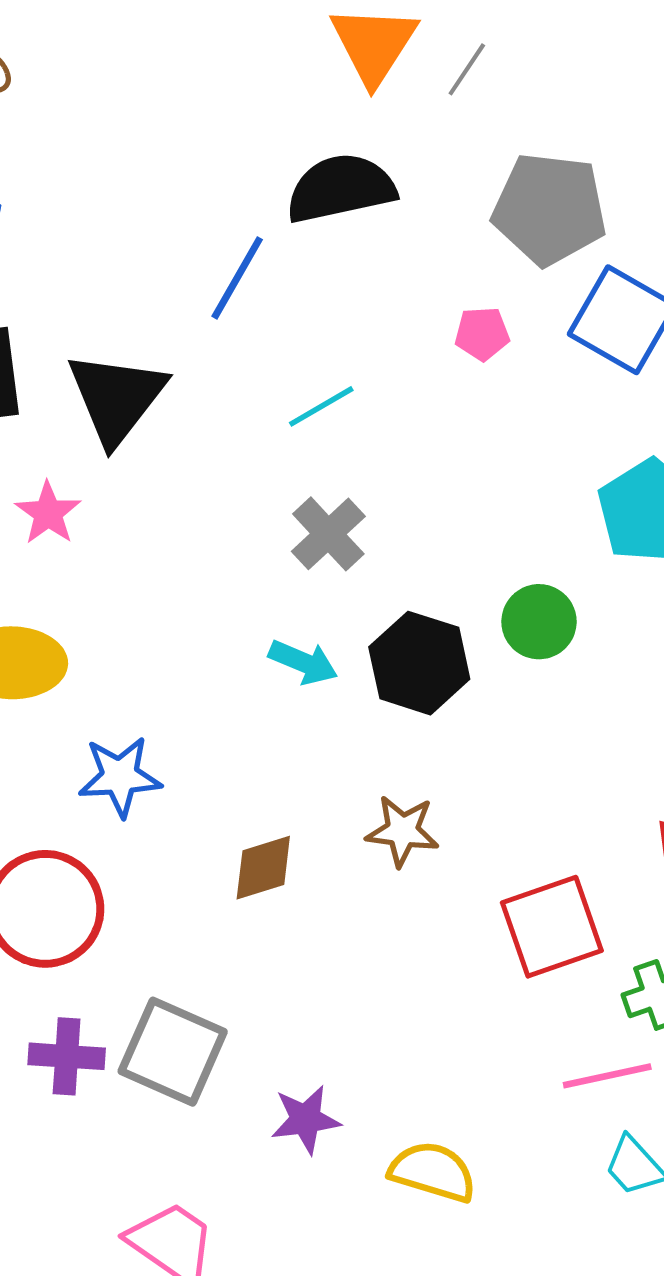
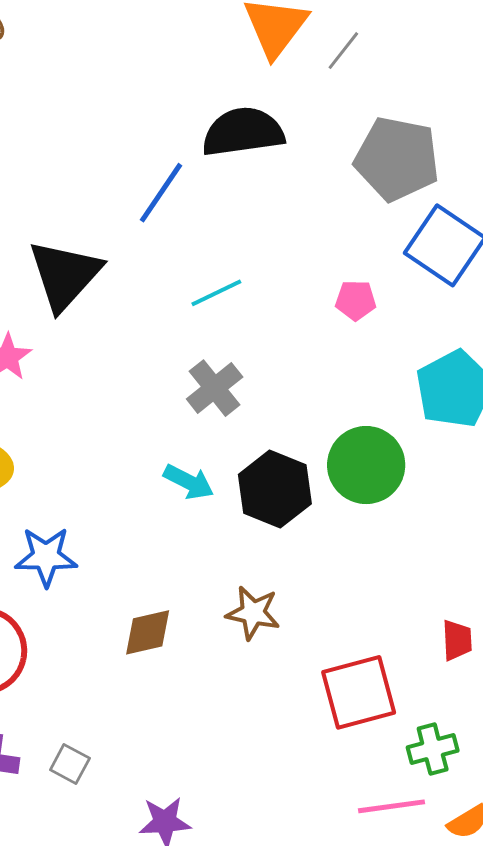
pink pentagon: (482, 334) -> (356, 300), moved
green circle: (539, 622) -> (366, 465), size x1.4
gray square: (173, 1052) -> (70, 764), size x0.5

